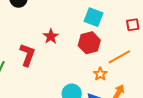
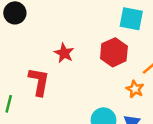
cyan square: (93, 17) -> (131, 19), moved

